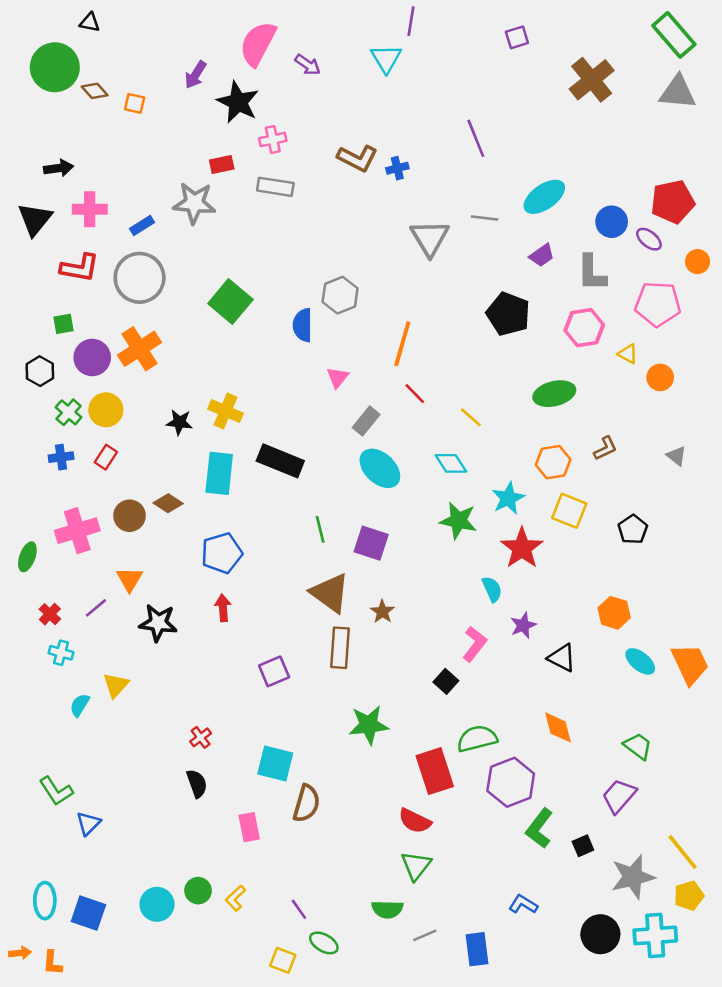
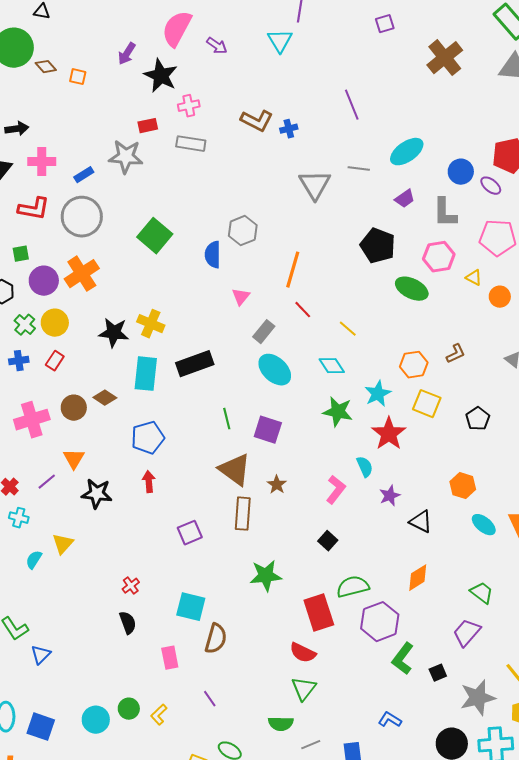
green ellipse: (554, 394) -> (412, 289), moved, turned 40
black star: (179, 422) -> (114, 333), size x1.4
black rectangle: (280, 461) -> (195, 364), turned -42
pink L-shape: (475, 644) -> (336, 490), moved
orange diamond: (558, 727) -> (418, 578), turned 72
purple line: (299, 909) -> (210, 699), moved

